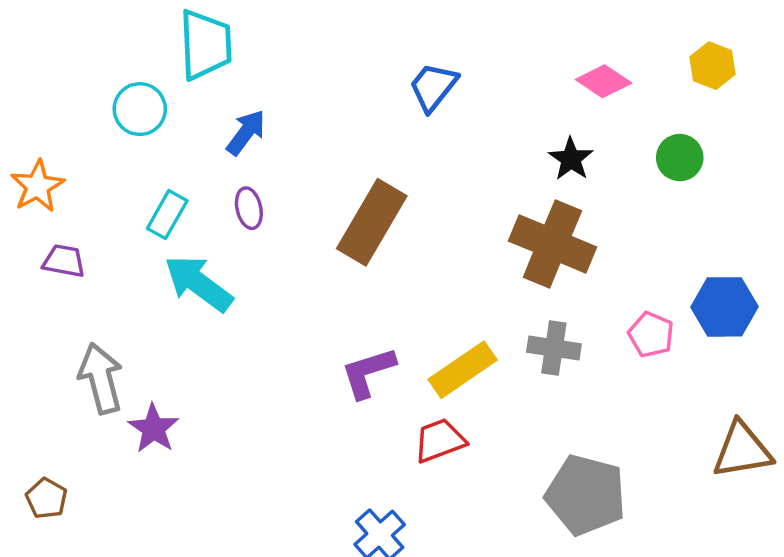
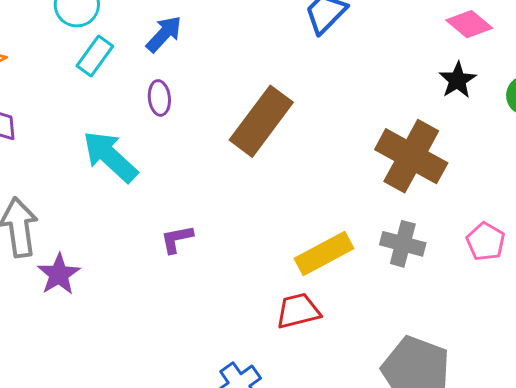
black star: (571, 159) -> (458, 80), moved
cyan rectangle: (167, 215) -> (95, 56), moved
purple L-shape: (368, 372) -> (177, 239), moved, size x0.7

